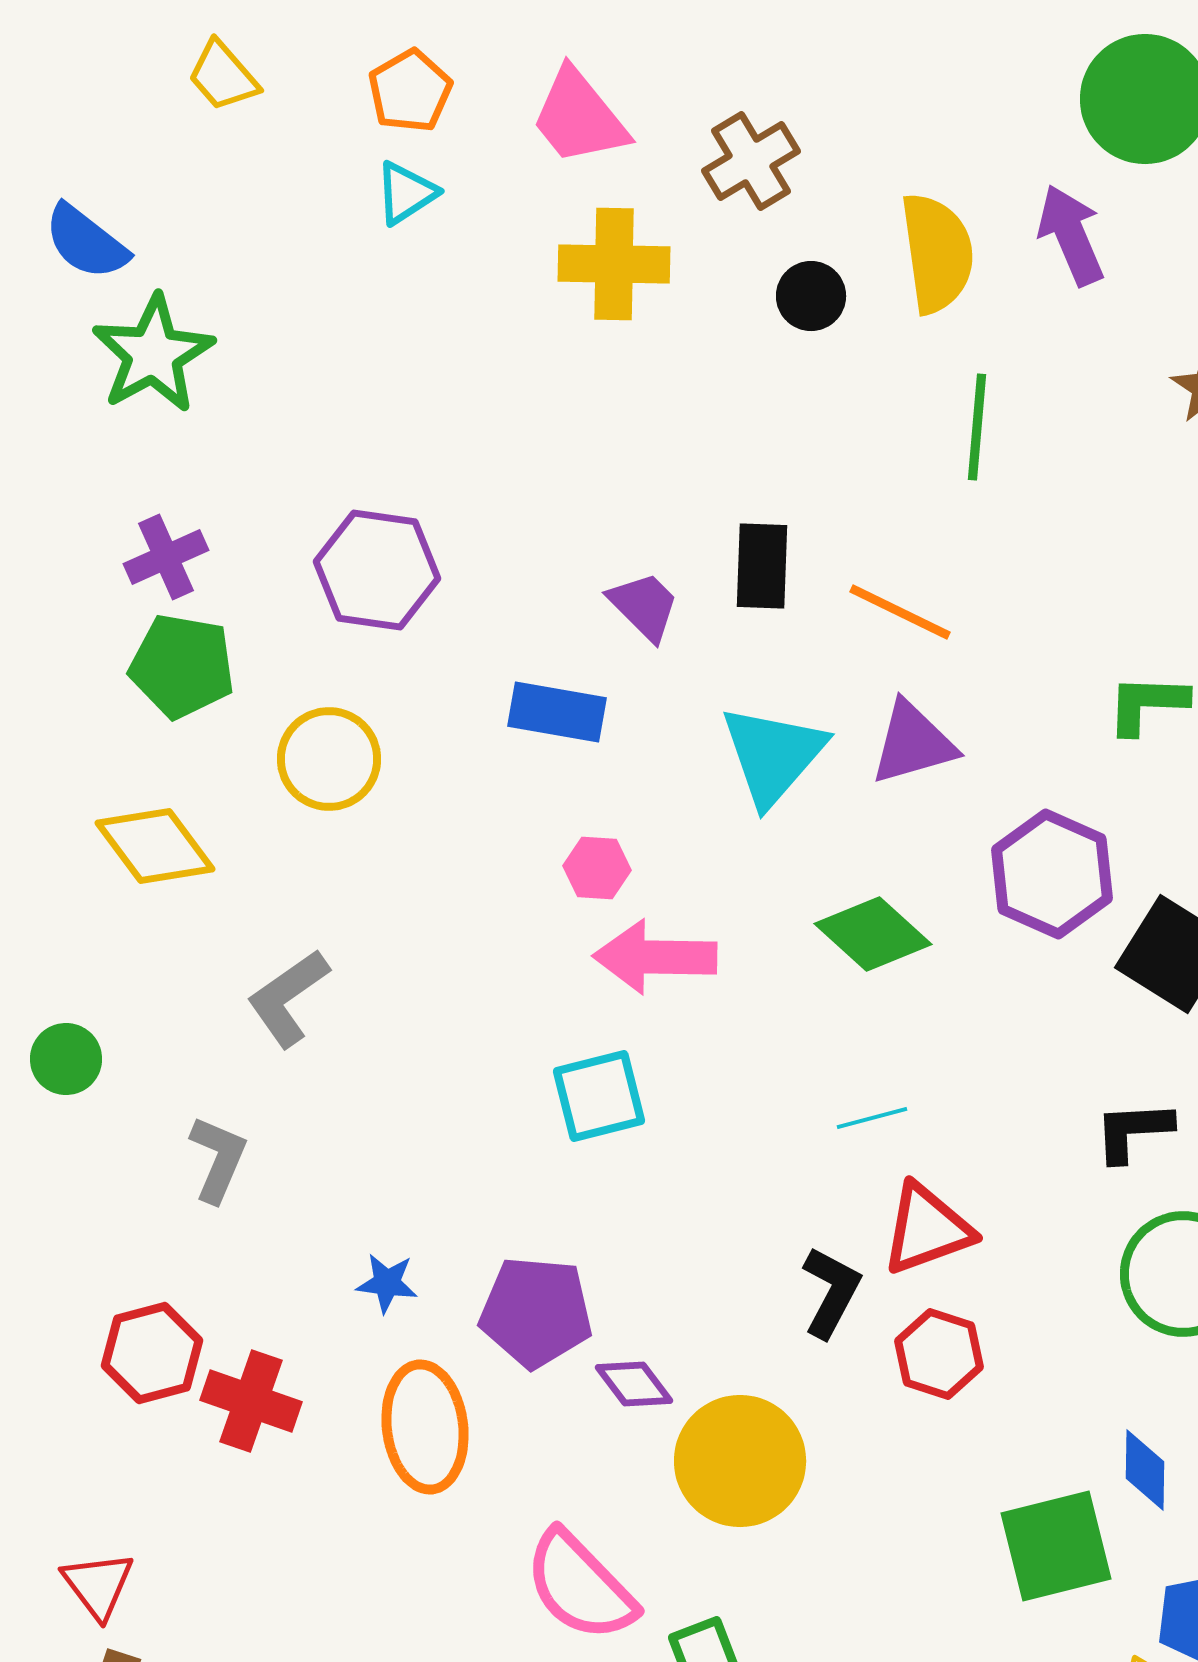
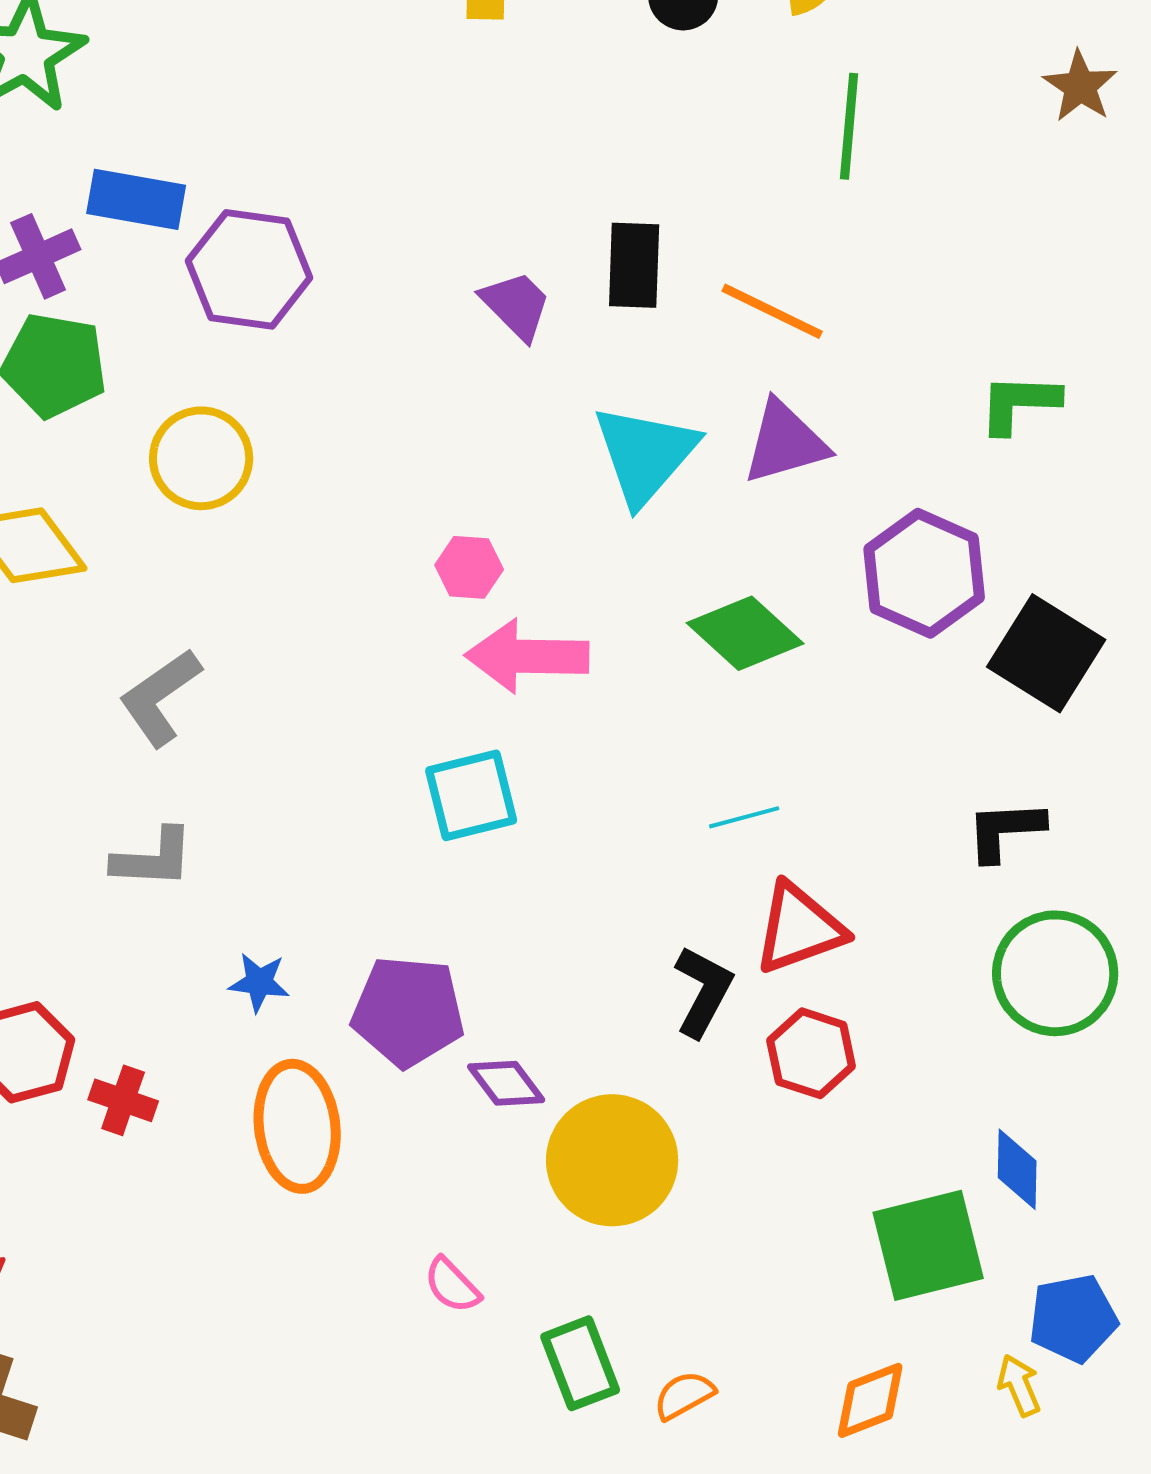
blue rectangle: (557, 712) -> (136, 199), moved
gray L-shape: (218, 1159) -> (153, 858), moved, turned 70
red cross: (251, 1401) -> (123, 1100), size x0.7
pink semicircle: (580, 1586) -> (452, 1285), size x0.5

